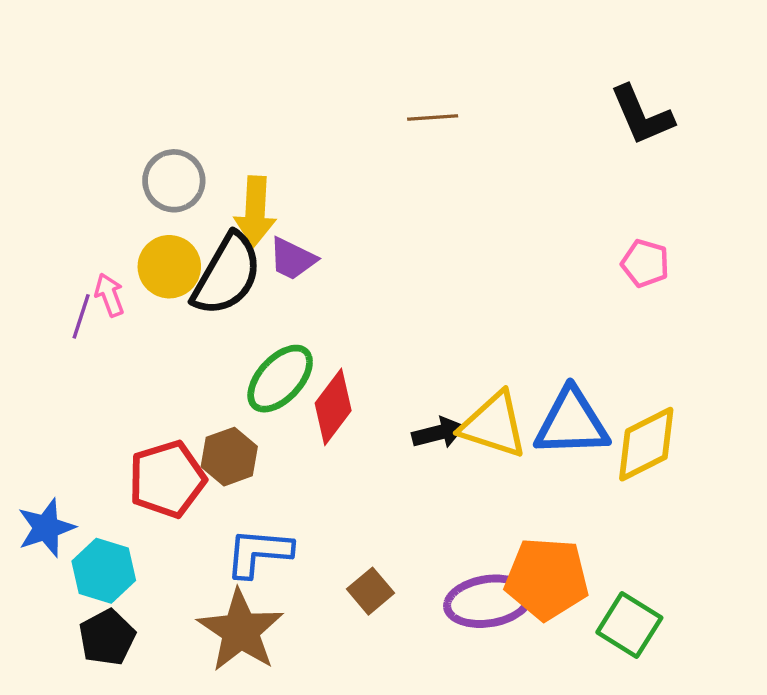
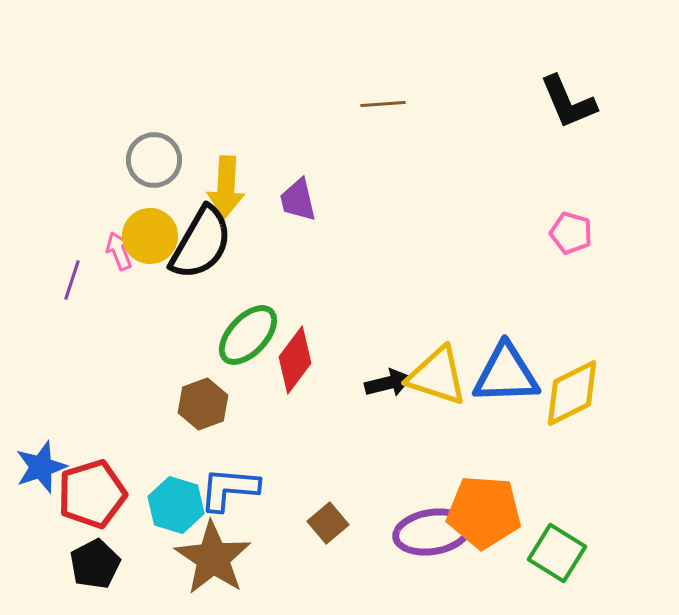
purple trapezoid: (293, 259) -> (298, 200), moved, turned 51
pink arrow: (109, 295) -> (119, 251), moved
red pentagon: (167, 479) -> (92, 494), moved
cyan hexagon: (104, 571) -> (176, 505), moved

